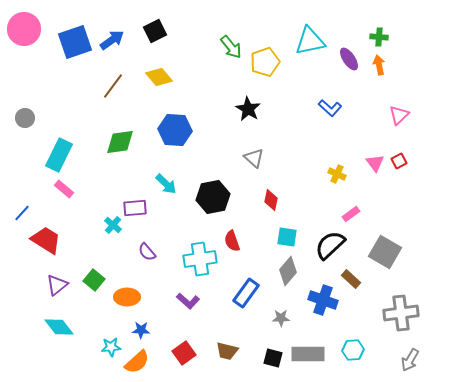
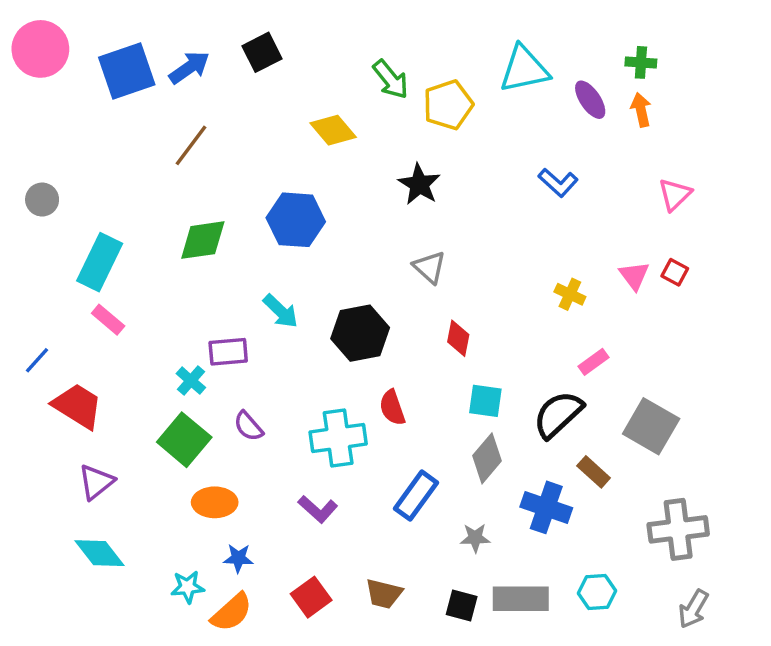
yellow diamond: (159, 77) -> (333, 130), moved
red square: (399, 161) -> (675, 272), turned -35
green square: (94, 280) -> (184, 440), moved, size x1.4

